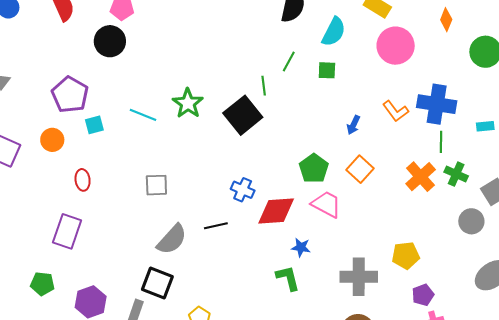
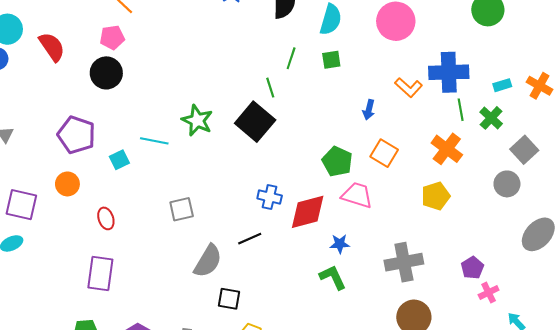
cyan square: (94, 125) -> (119, 160), moved
green cross: (456, 174) -> (491, 118), moved, turned 30
yellow pentagon: (406, 255) -> (436, 196), moved
black square: (157, 283) -> (229, 299), moved, size x0.7

